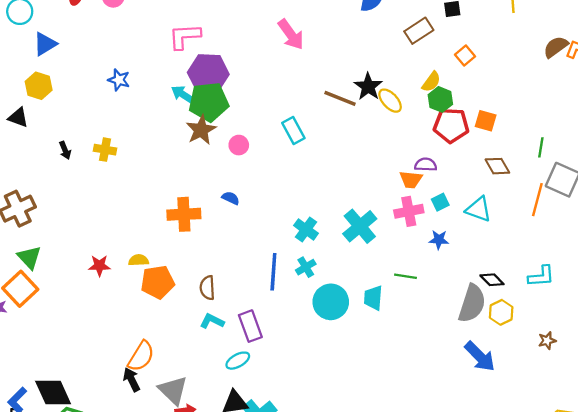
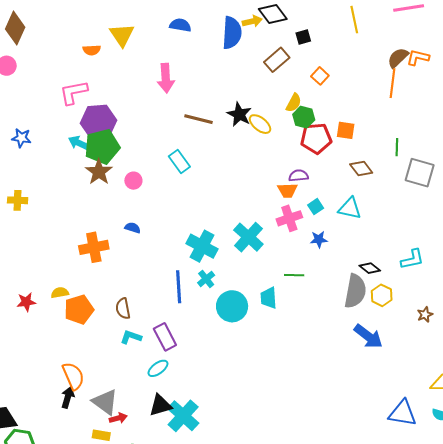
pink arrow: (291, 35) -> (166, 78), turned 40
brown line: (340, 98) -> (199, 119), moved
orange line: (537, 200) -> (393, 83), moved
cyan cross: (306, 229) -> (202, 246), size x1.4
orange semicircle: (141, 356) -> (73, 376), turned -48
black arrow: (132, 380) -> (68, 397), turned 50

